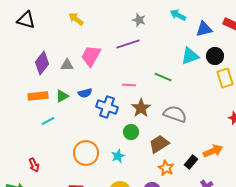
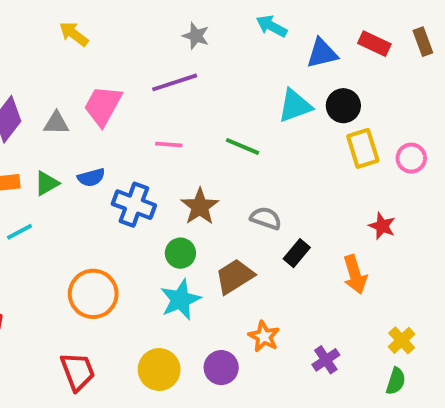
pink line: (129, 85) -> (169, 144), moved
gray semicircle: (175, 114) -> (266, 218), size x0.7
orange arrow: (213, 151) -> (355, 274), moved, turned 96
cyan star: (118, 156) -> (180, 300), moved, size x1.5
black rectangle: (191, 162) -> (297, 253), moved
orange star: (166, 168) -> (264, 337), moved

